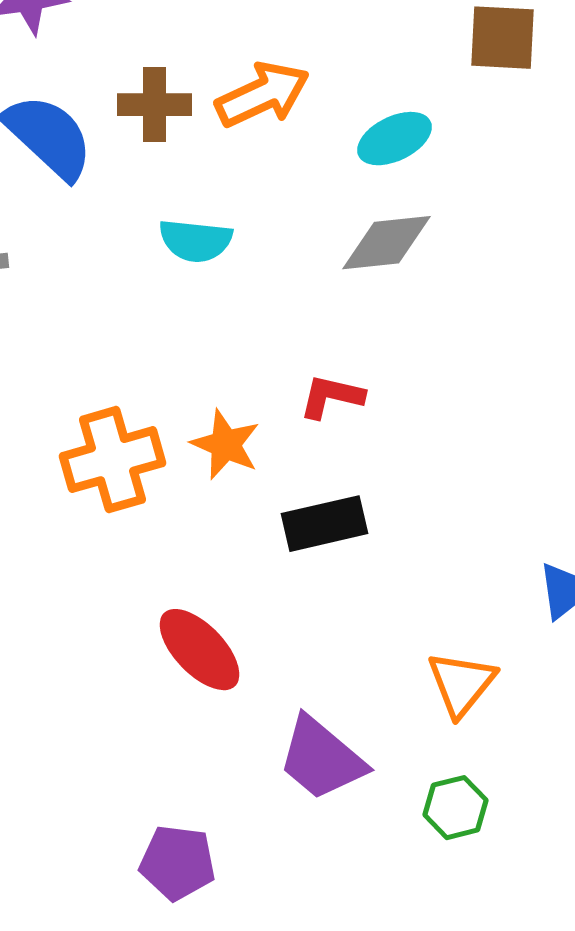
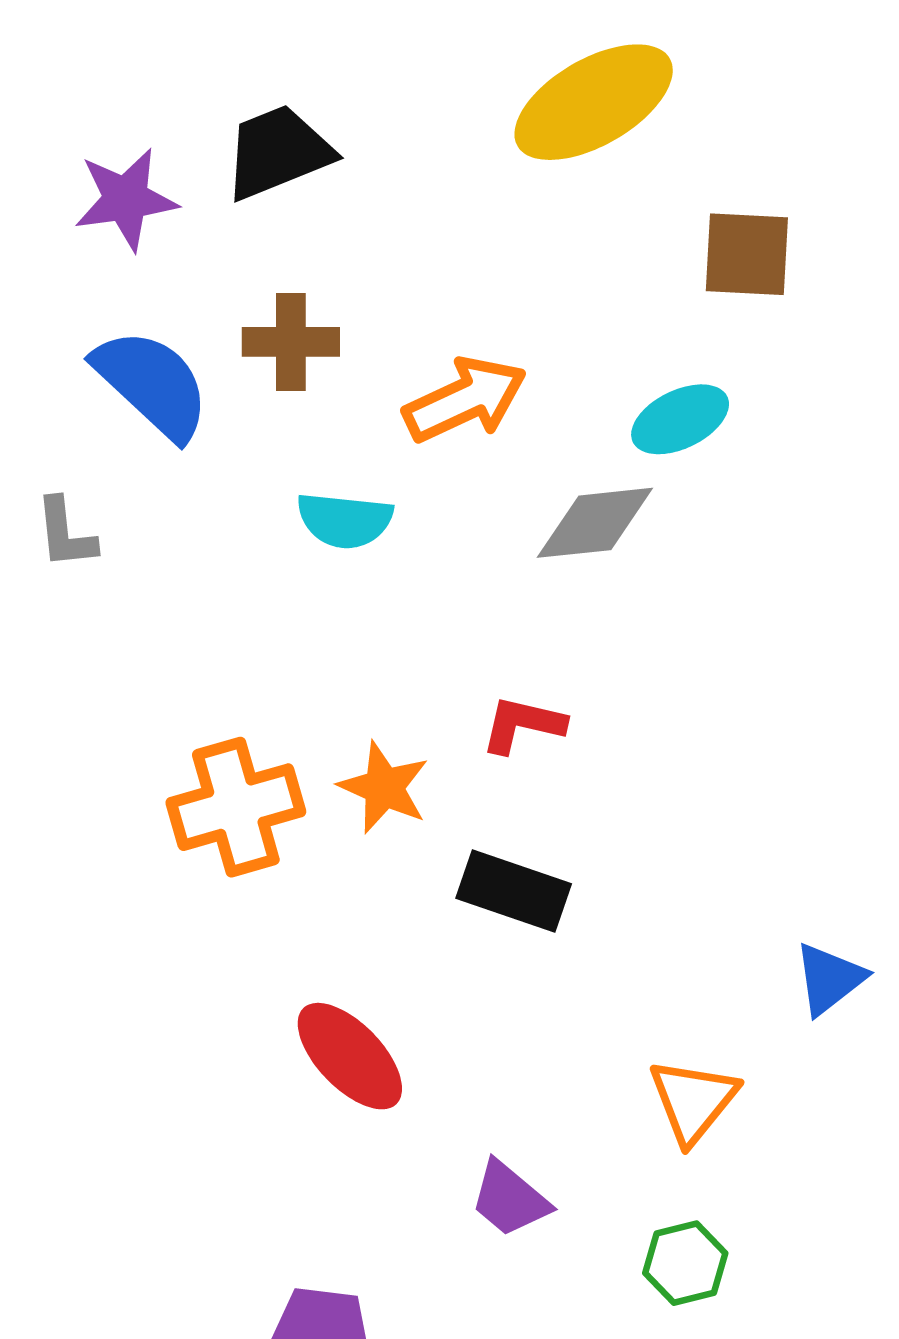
orange arrow: (262, 95) -> (465, 400), moved
cyan ellipse: (394, 139) -> (680, 419), moved
black rectangle: (324, 524) -> (514, 891), turned 32
purple trapezoid: (322, 759) -> (510, 1199), size x0.7

